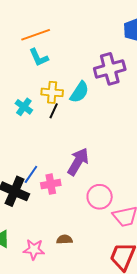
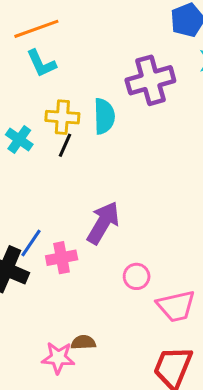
cyan semicircle: (79, 92) -> (104, 116), turned -35
pink circle: (100, 197) -> (137, 276), size x0.7
pink star: (34, 249) -> (58, 358), moved

